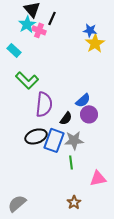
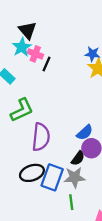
black line: (52, 18) -> (47, 64), moved
green L-shape: (27, 80) -> (22, 110), turned -70
black semicircle: (66, 118) -> (78, 158), moved

